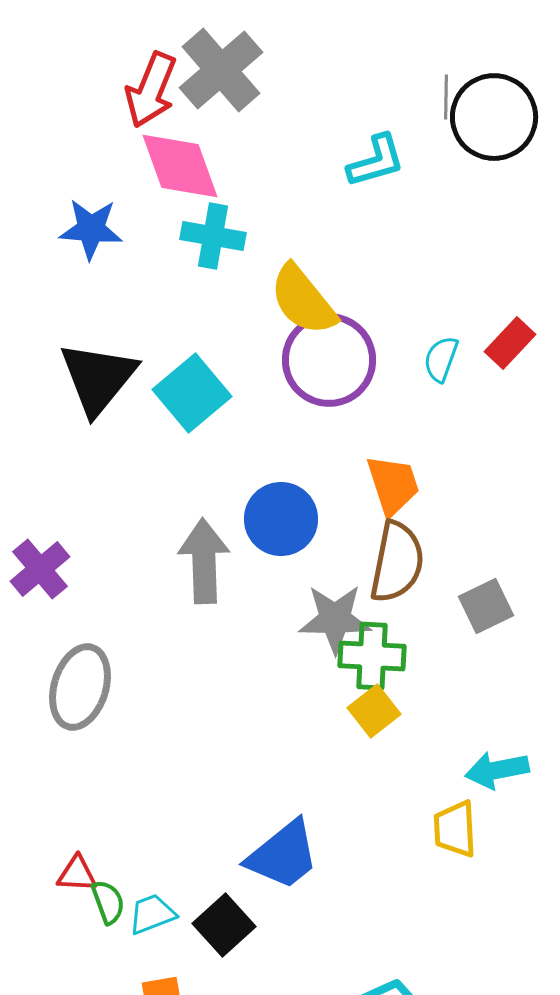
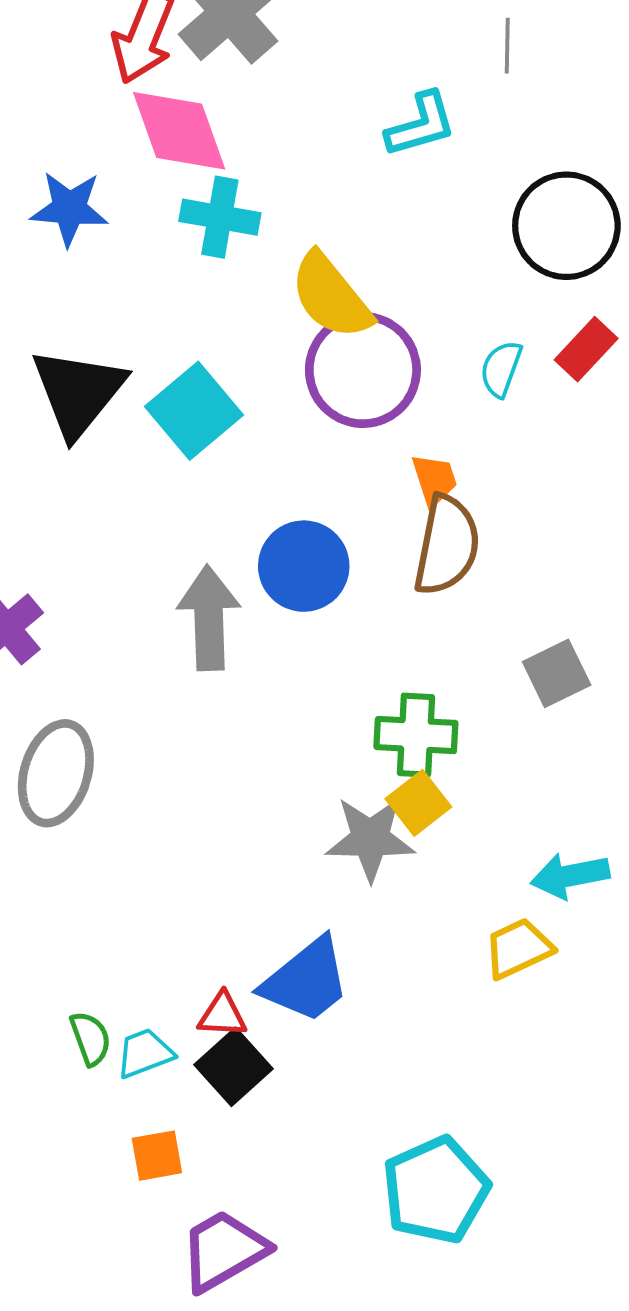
black circle: (494, 117) -> (566, 226), moved
orange trapezoid: (393, 485) -> (434, 480), moved, size x0.7
brown semicircle: (397, 562) -> (447, 545), moved
gray star: (335, 619) -> (370, 839), moved
yellow trapezoid: (455, 829) -> (518, 948), turned 68
red triangle: (77, 874) -> (222, 1015), moved

